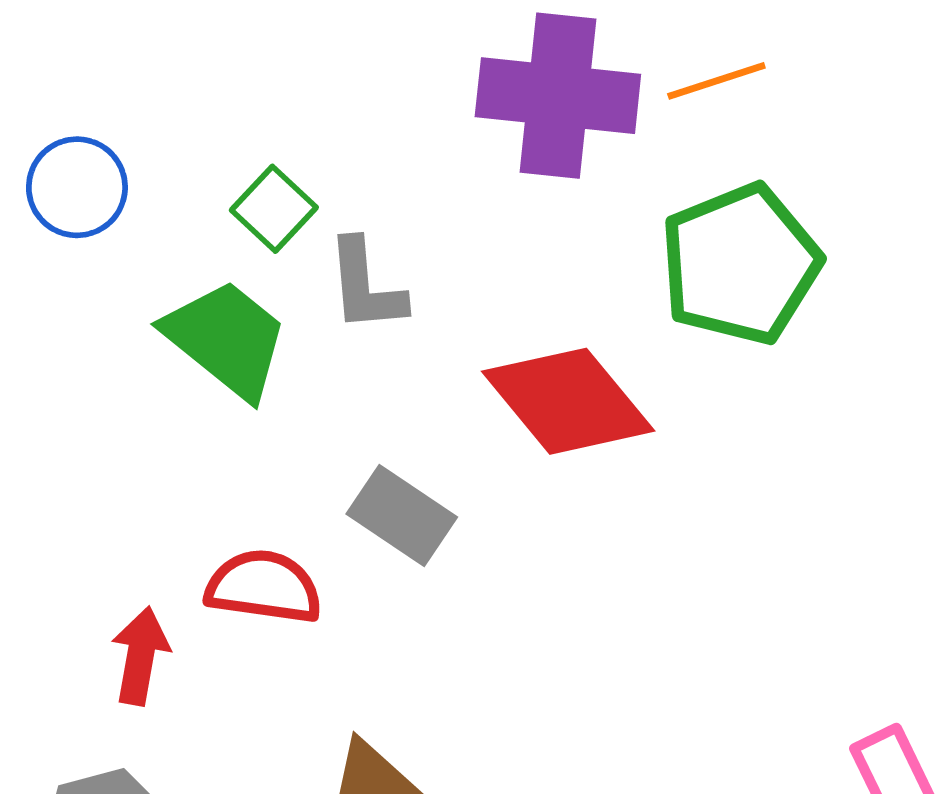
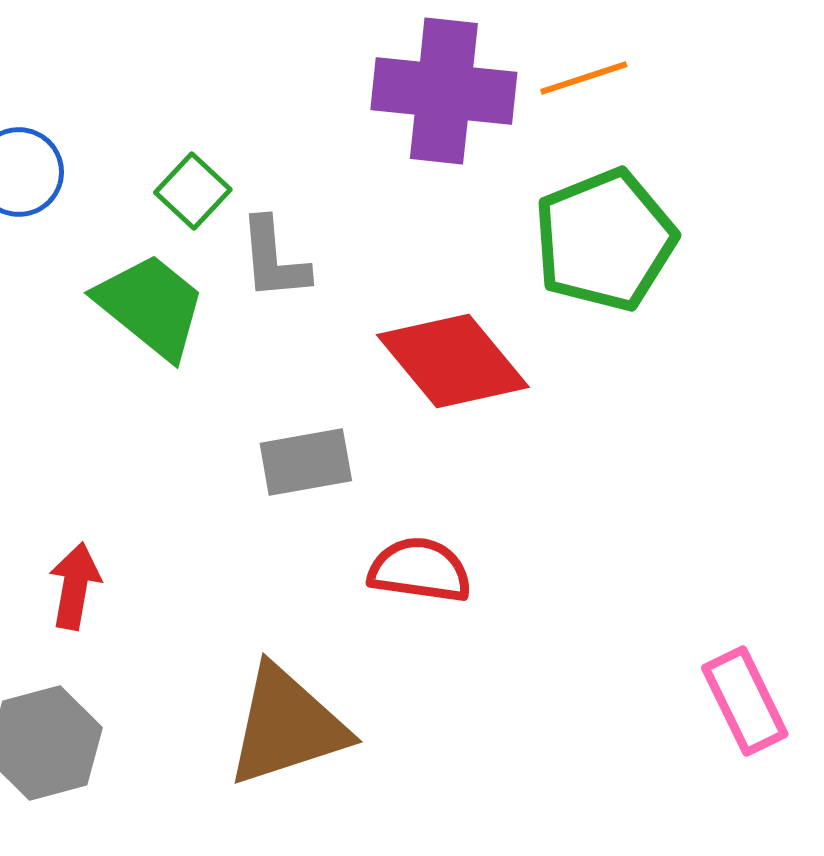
gray rectangle: (402, 515) -> (306, 462), turned -44
red semicircle: (264, 587) -> (420, 570), moved

